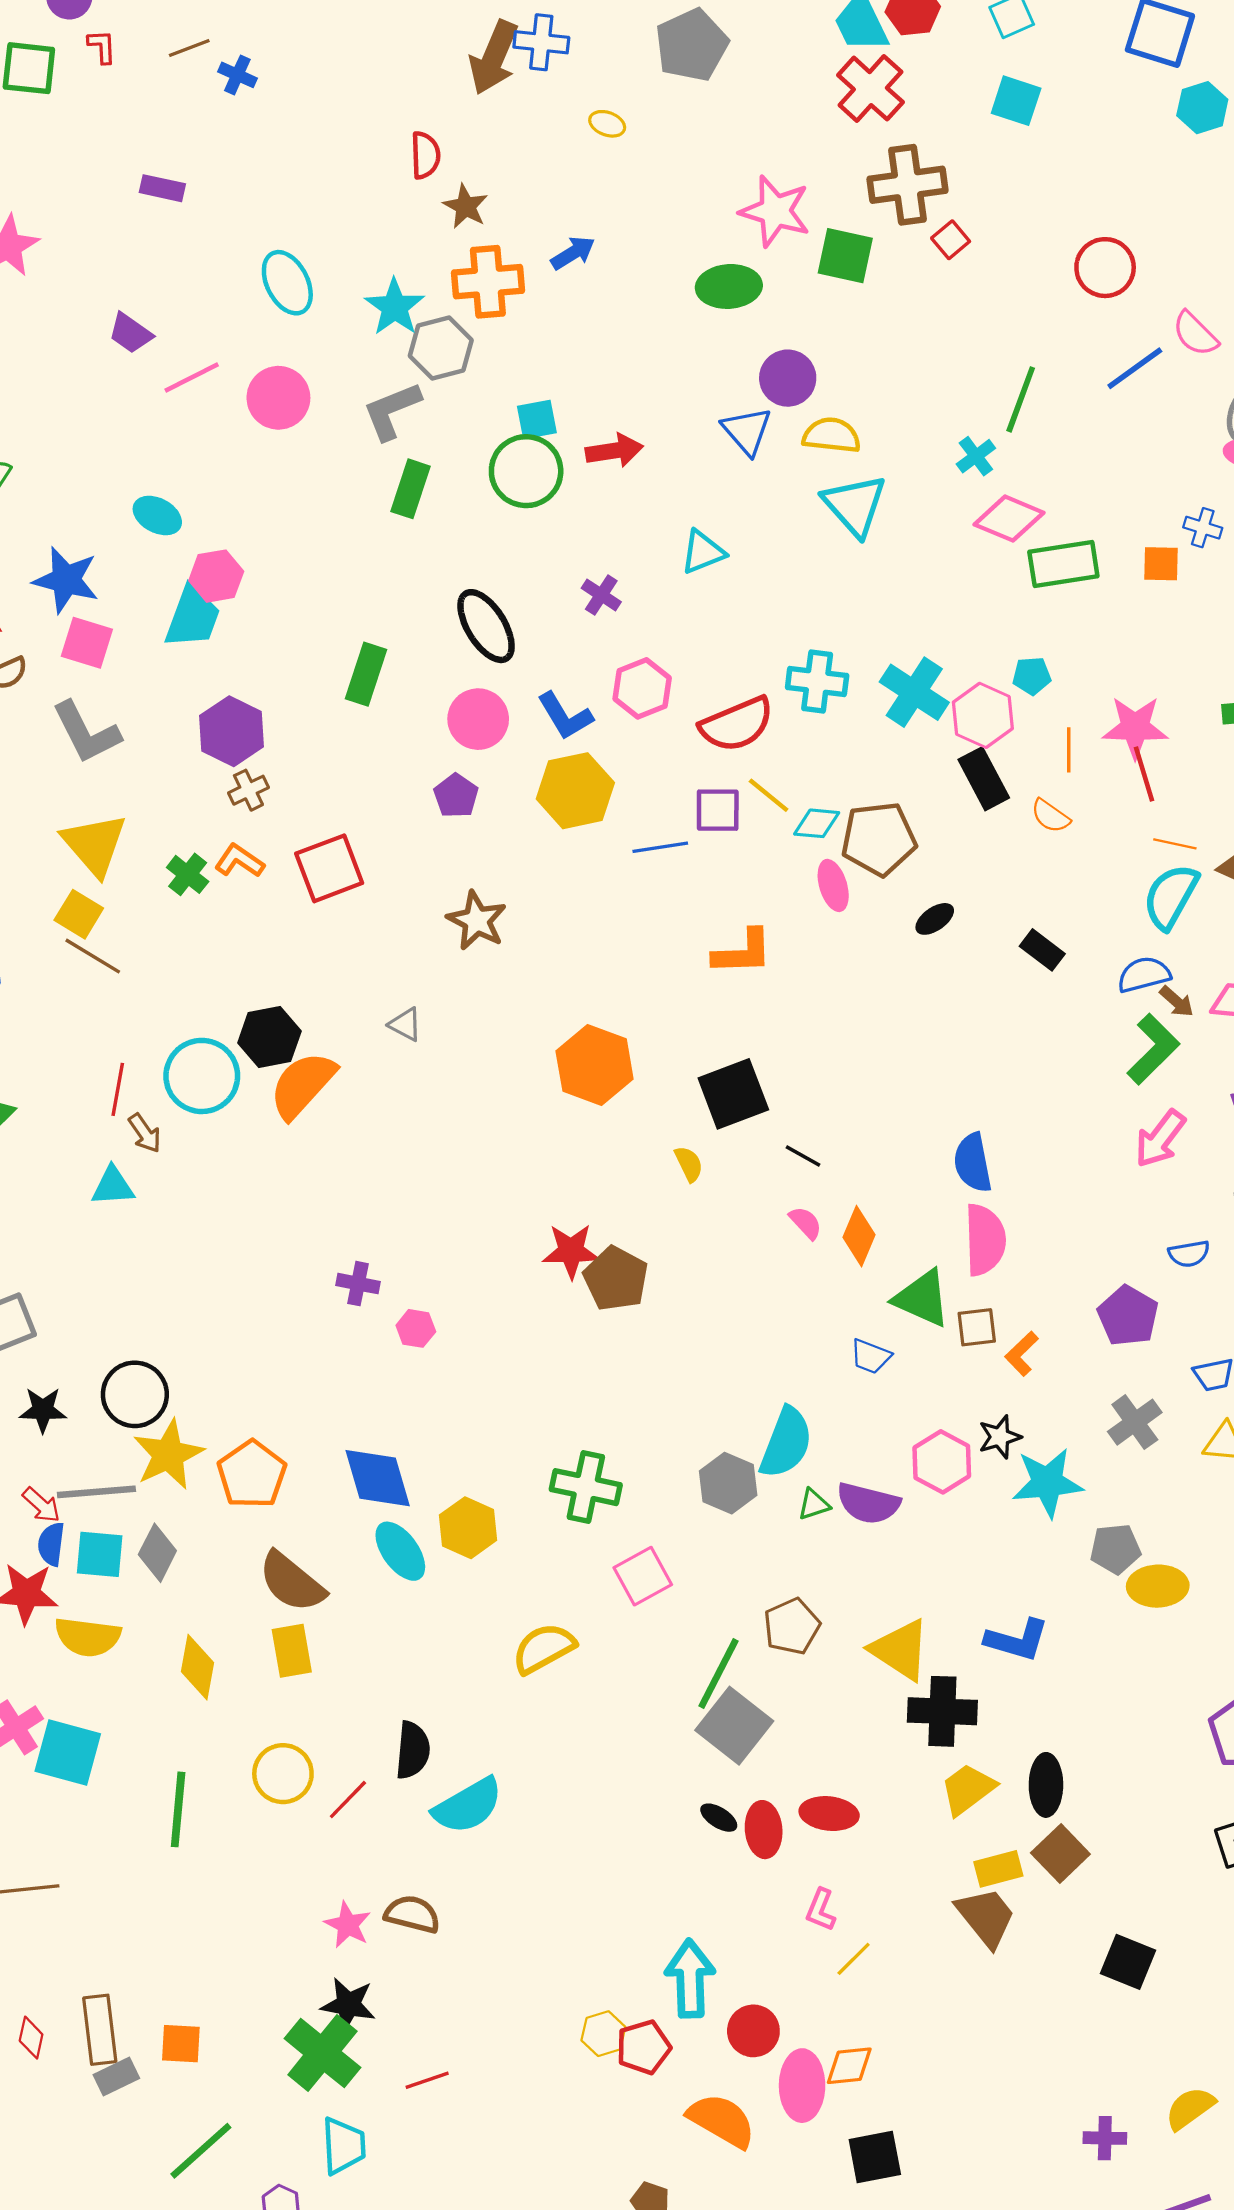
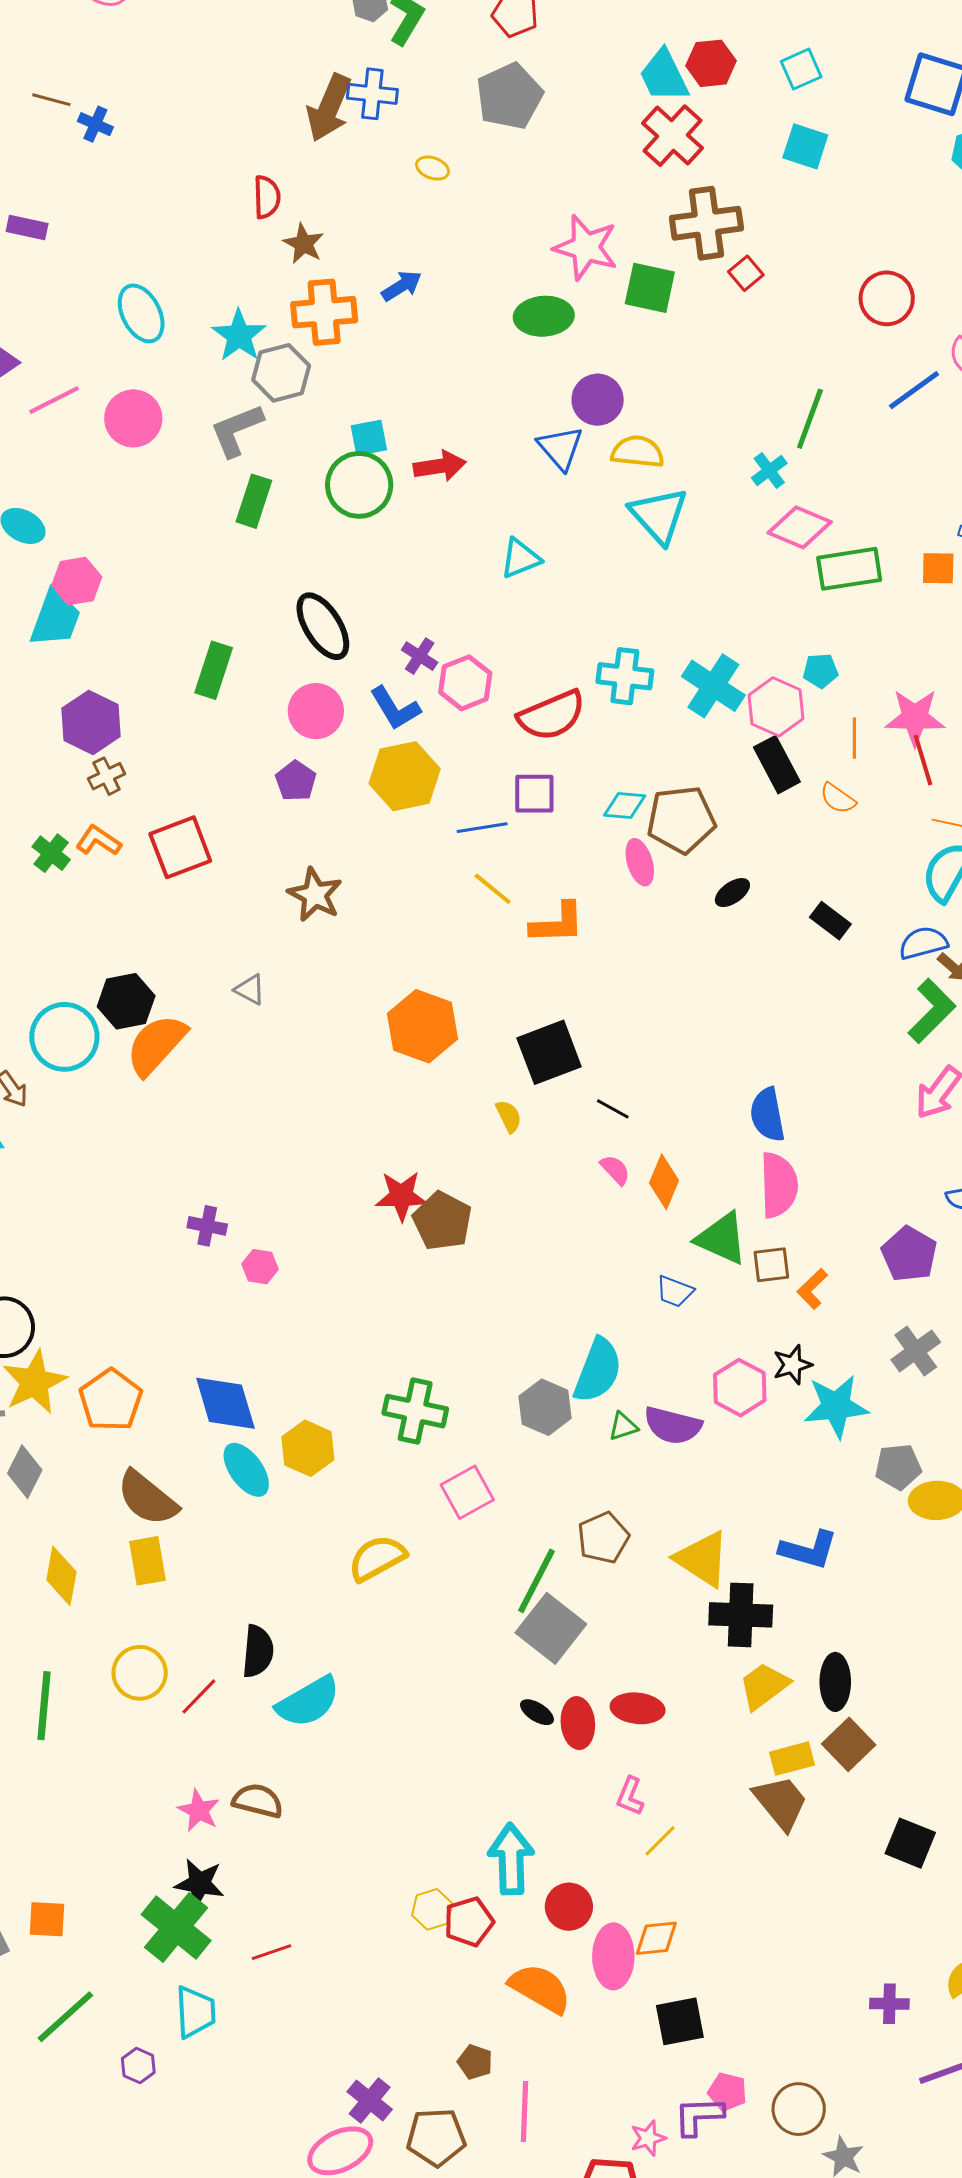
brown line: (189, 48) -> (51, 100), turned 36
purple cross: (601, 595) -> (420, 656), moved
yellow line: (769, 795) -> (493, 889), moved

